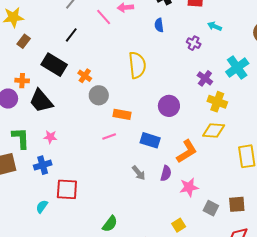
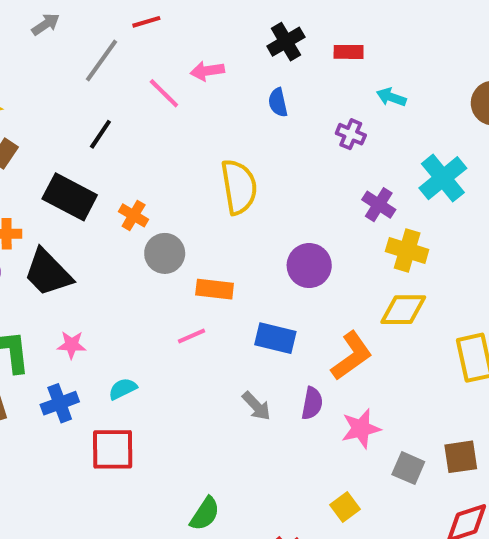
cyan semicircle: (42, 206) -> (123, 389), moved, turned 32

